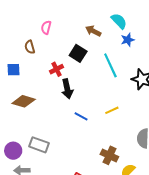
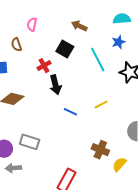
cyan semicircle: (119, 21) -> (122, 19), moved, turned -48
blue star: (128, 40) -> (119, 42), moved

